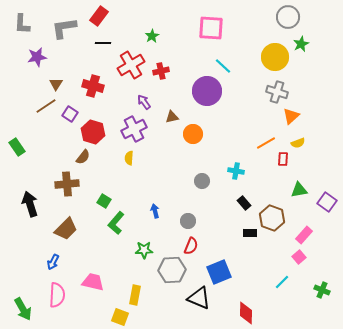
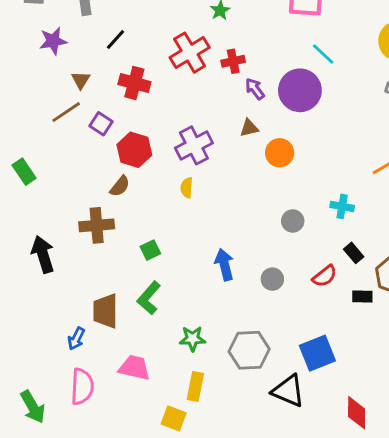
black line: (103, 43) -> (116, 39), moved, turned -49
purple arrow: (144, 102) -> (255, 89), moved
green square: (104, 201) -> (150, 250), turned 32
blue arrow: (155, 211) -> (224, 265), size x1.5
green L-shape: (116, 223) -> (149, 298), moved
brown trapezoid: (66, 229) -> (105, 311), moved, turned 135
red semicircle: (191, 246) -> (325, 276), moved, turned 30
green star: (144, 250) -> (192, 339), moved

